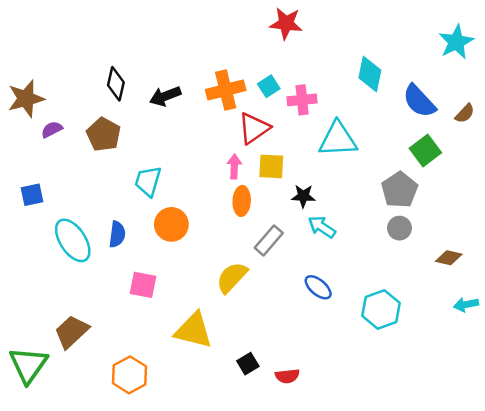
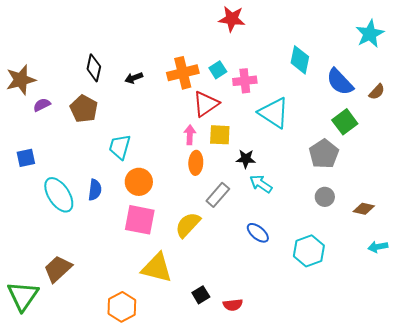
black arrow: (165, 96) -> (134, 78), size x0.7
cyan triangle: (338, 139) -> (274, 113), turned 36
gray circle: (399, 228) -> (325, 197), moved
pink square: (143, 285) -> (140, 220), moved, size x1.4
orange hexagon: (129, 375) -> (122, 307), moved

